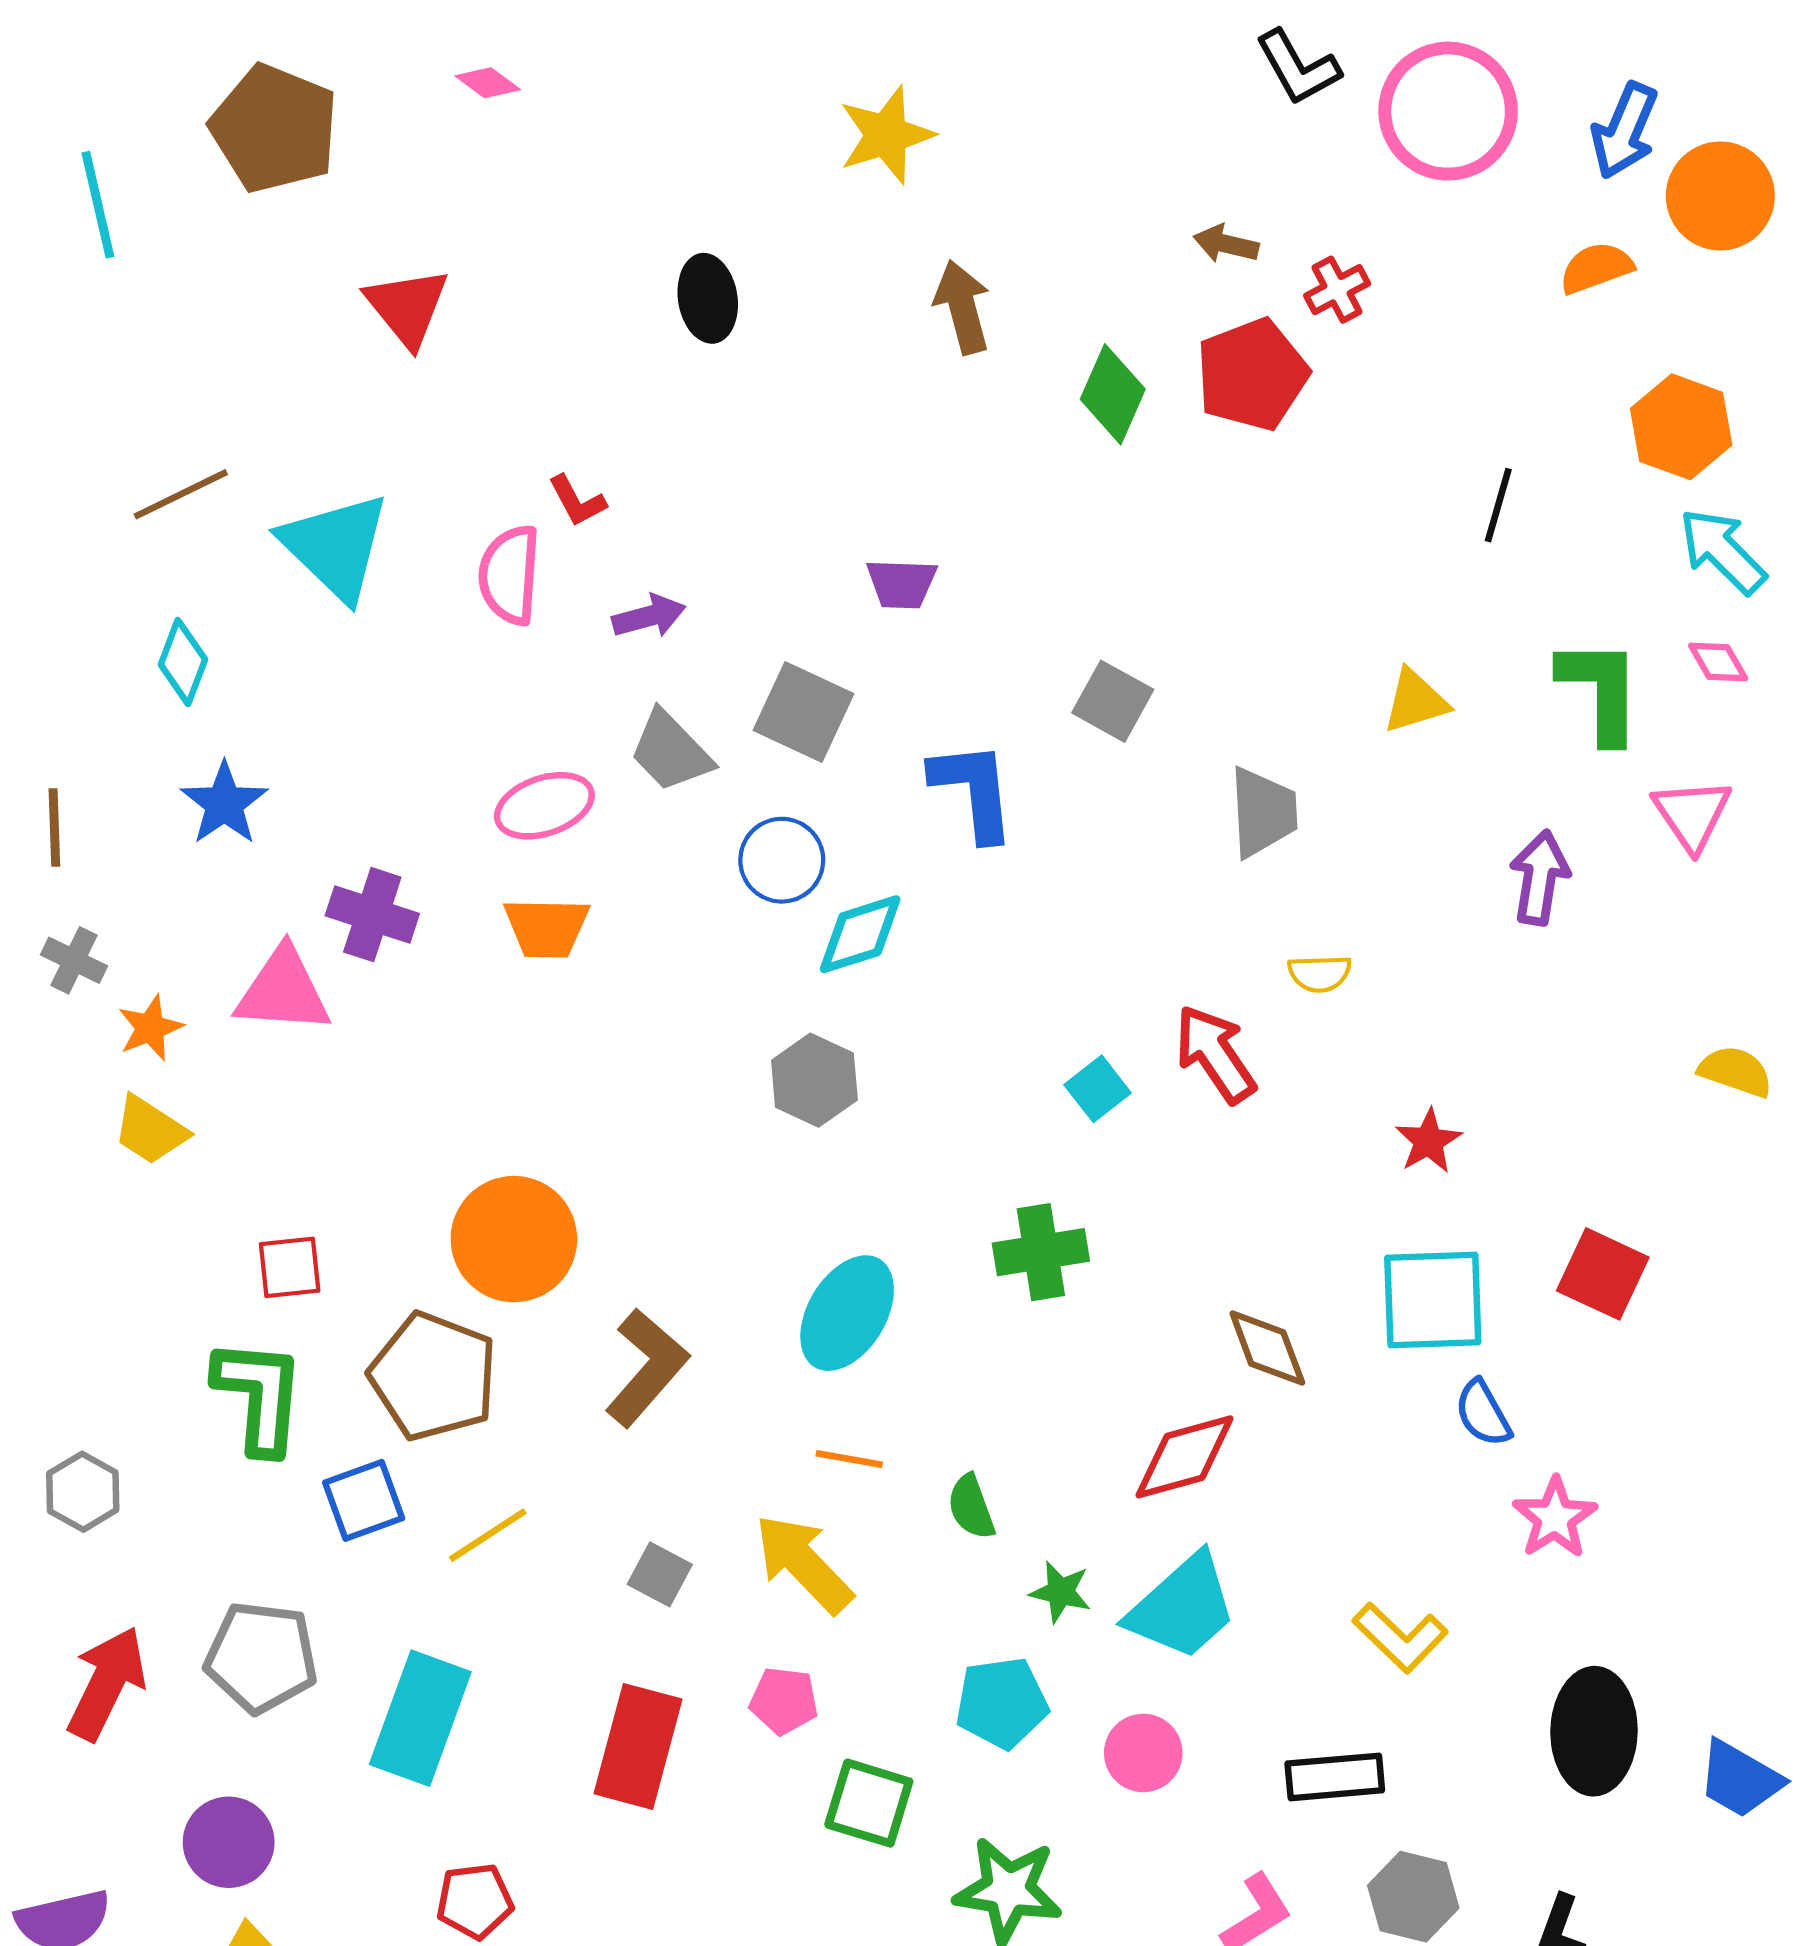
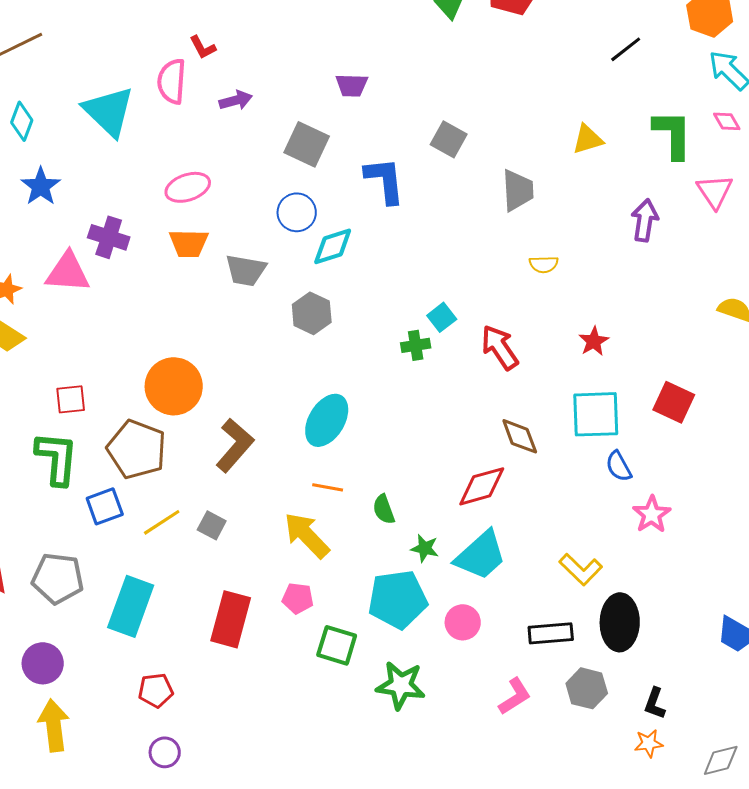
black line: (1498, 505) -> (626, 49), turned 36
cyan triangle: (335, 547) -> (109, 111), moved
gray trapezoid: (671, 751) -> (246, 270), moved, turned -36
red arrow: (1215, 1054) -> (500, 347), moved
green cross: (1041, 1252) -> (416, 345), moved, size x0.7
gray square: (660, 1574) -> (212, 525), moved
cyan pentagon: (1002, 1703) -> (398, 599), size x1.4
black ellipse: (1594, 1731) -> (620, 622), moved

